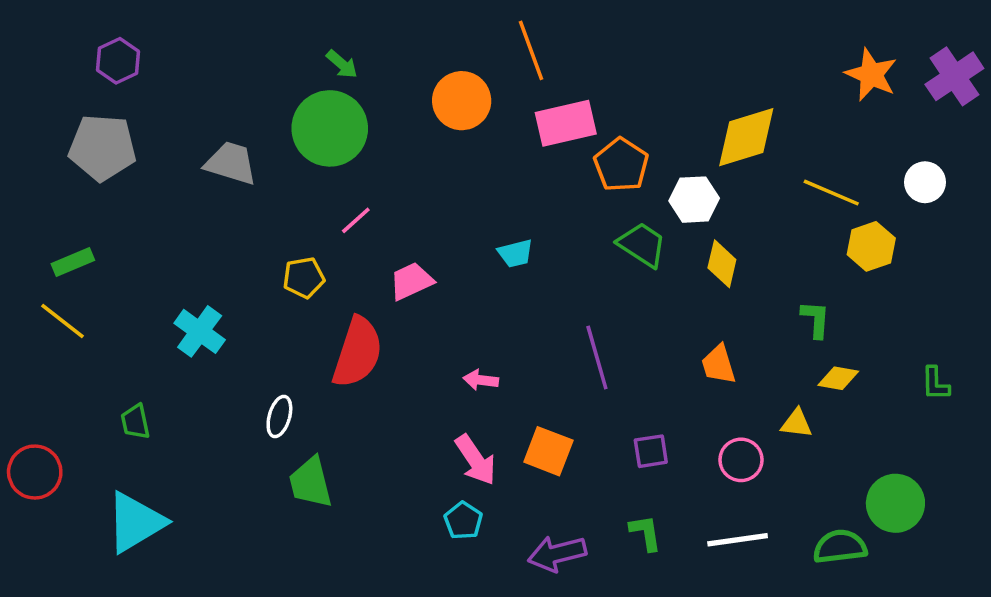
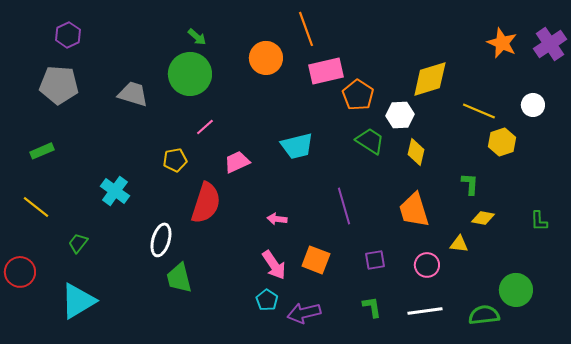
cyan trapezoid: (515, 253) -> (297, 146), size x1.6
yellow line: (62, 321) -> (36, 207), moved
orange trapezoid: (718, 364) -> (414, 210), size x1.5
white ellipse: (279, 416) -> (161, 240), size x1.4
green trapezoid: (135, 422) -> (78, 243), turned 50
purple arrow: (557, 554) -> (304, 313), moved

